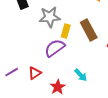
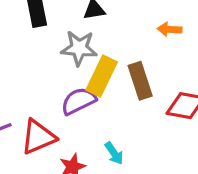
yellow rectangle: (66, 31) -> (102, 76), size x1.6
red triangle: (35, 73) -> (38, 137), size x1.6

